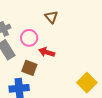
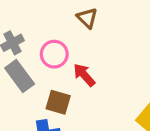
red arrow: (47, 52) -> (84, 75), turned 35

